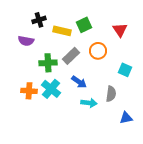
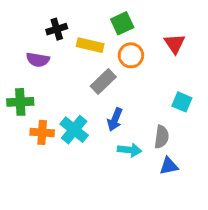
green square: (84, 25) -> (122, 23), moved
orange circle: (98, 51) -> (131, 55), moved
green cross: (48, 63) -> (20, 102), moved
blue arrow: (79, 82) -> (115, 119), turned 77
blue triangle: (126, 118) -> (169, 166), moved

